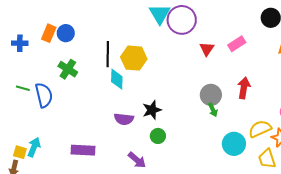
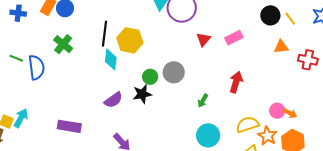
gray circle: (211, 95) -> (174, 72), moved
green arrow: (213, 110) -> (203, 101), turned 48
purple semicircle: (124, 119) -> (113, 100), turned -48
green circle: (158, 136) -> (150, 77), moved
cyan circle: (234, 144) -> (208, 135), moved

